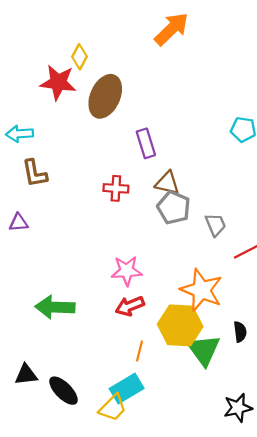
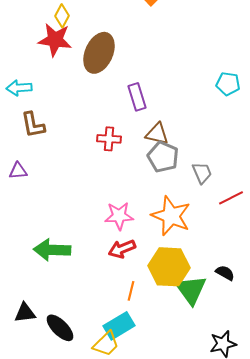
yellow diamond: (80, 57) -> (62, 16), moved
orange star: (202, 290) -> (171, 216), moved
black semicircle: (240, 332) -> (225, 273), turned -54

